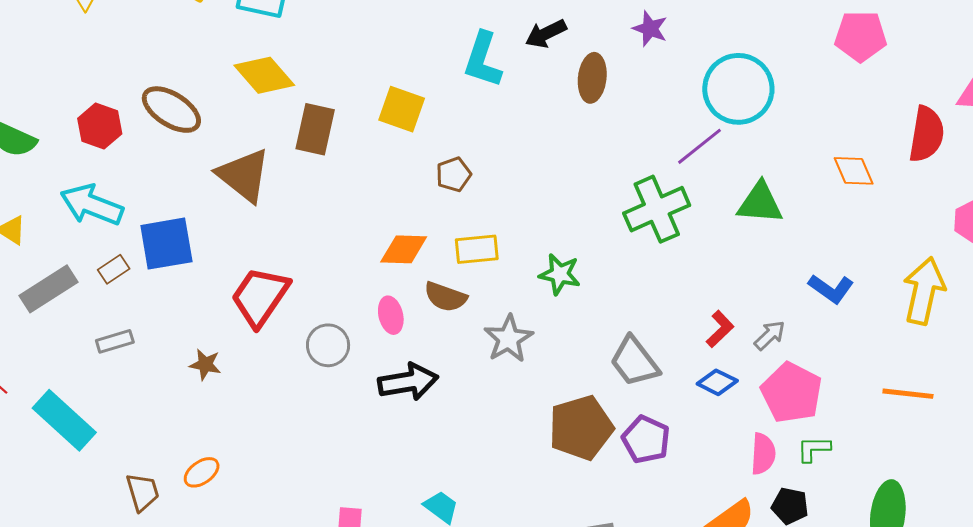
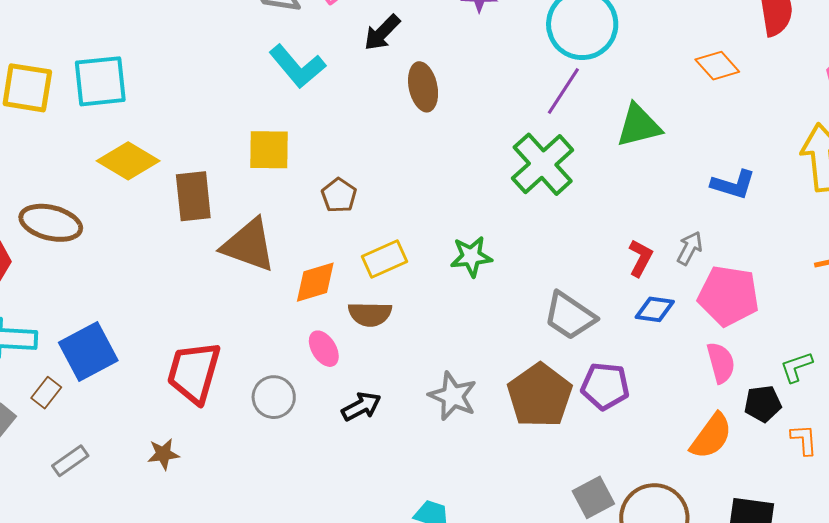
cyan L-shape: (483, 60) -> (297, 66), moved, turned -40
brown ellipse: (592, 78) -> (423, 87), moved
brown triangle: (244, 175) -> (249, 245), moved
gray star: (509, 339) -> (453, 396), moved
black arrow: (408, 382) -> (361, 406), size x0.7
green L-shape: (814, 449) -> (796, 367), moved

